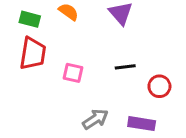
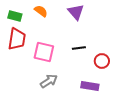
pink square: (73, 73) -> (44, 52), size x1.5
gray arrow: (95, 119) -> (49, 81), moved

